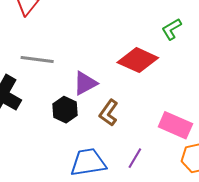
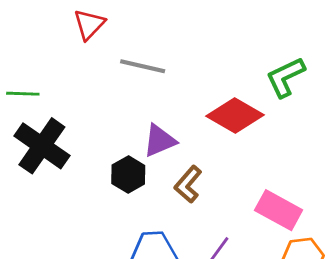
green L-shape: (172, 29) -> (285, 77), size x1.4
gray line: (37, 59) -> (143, 66), moved

